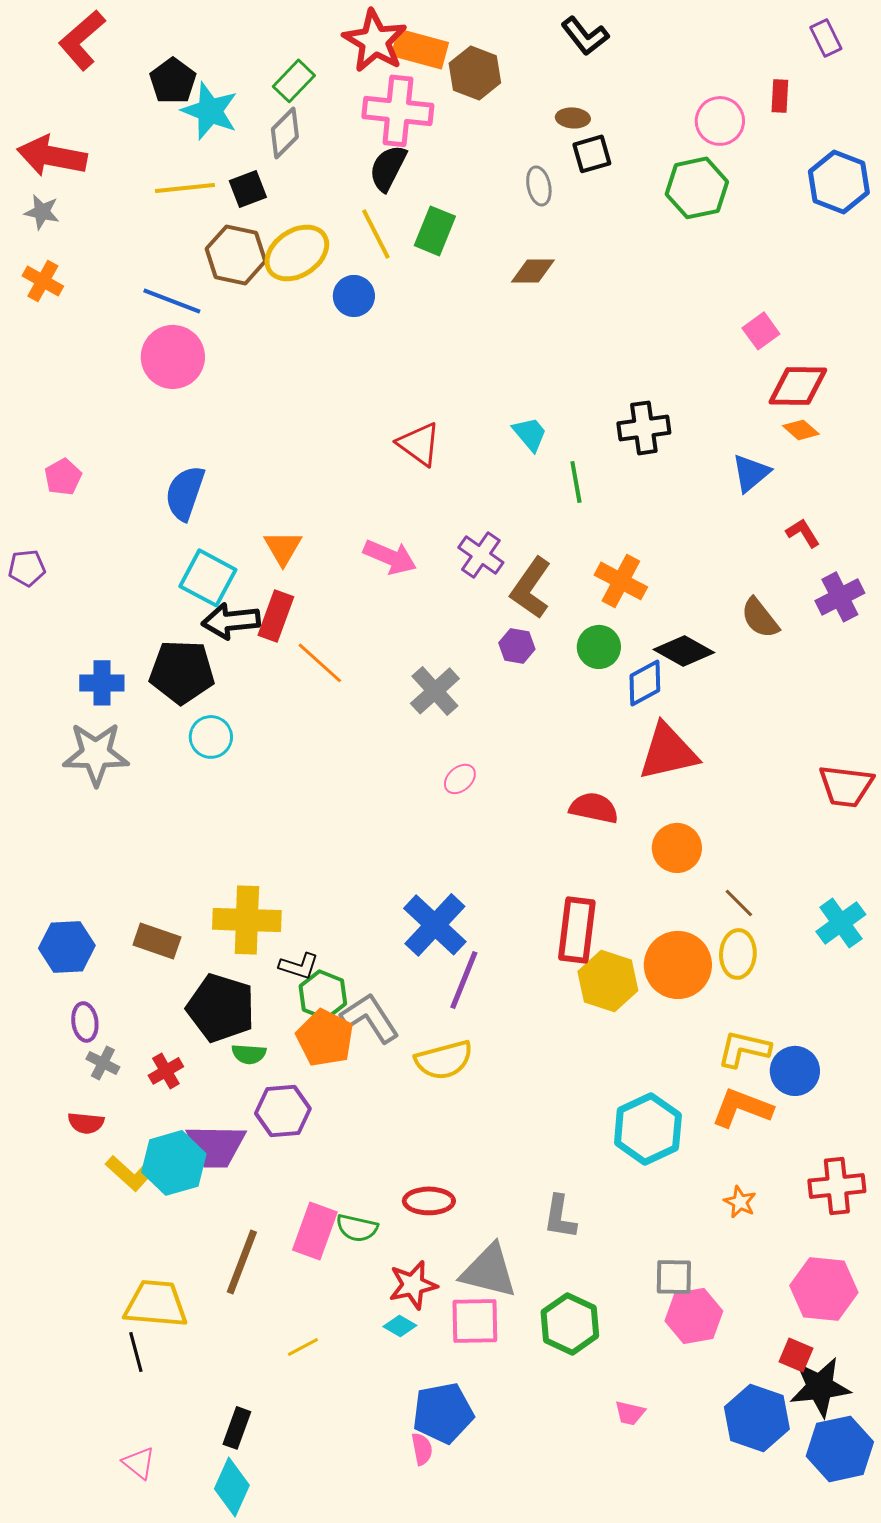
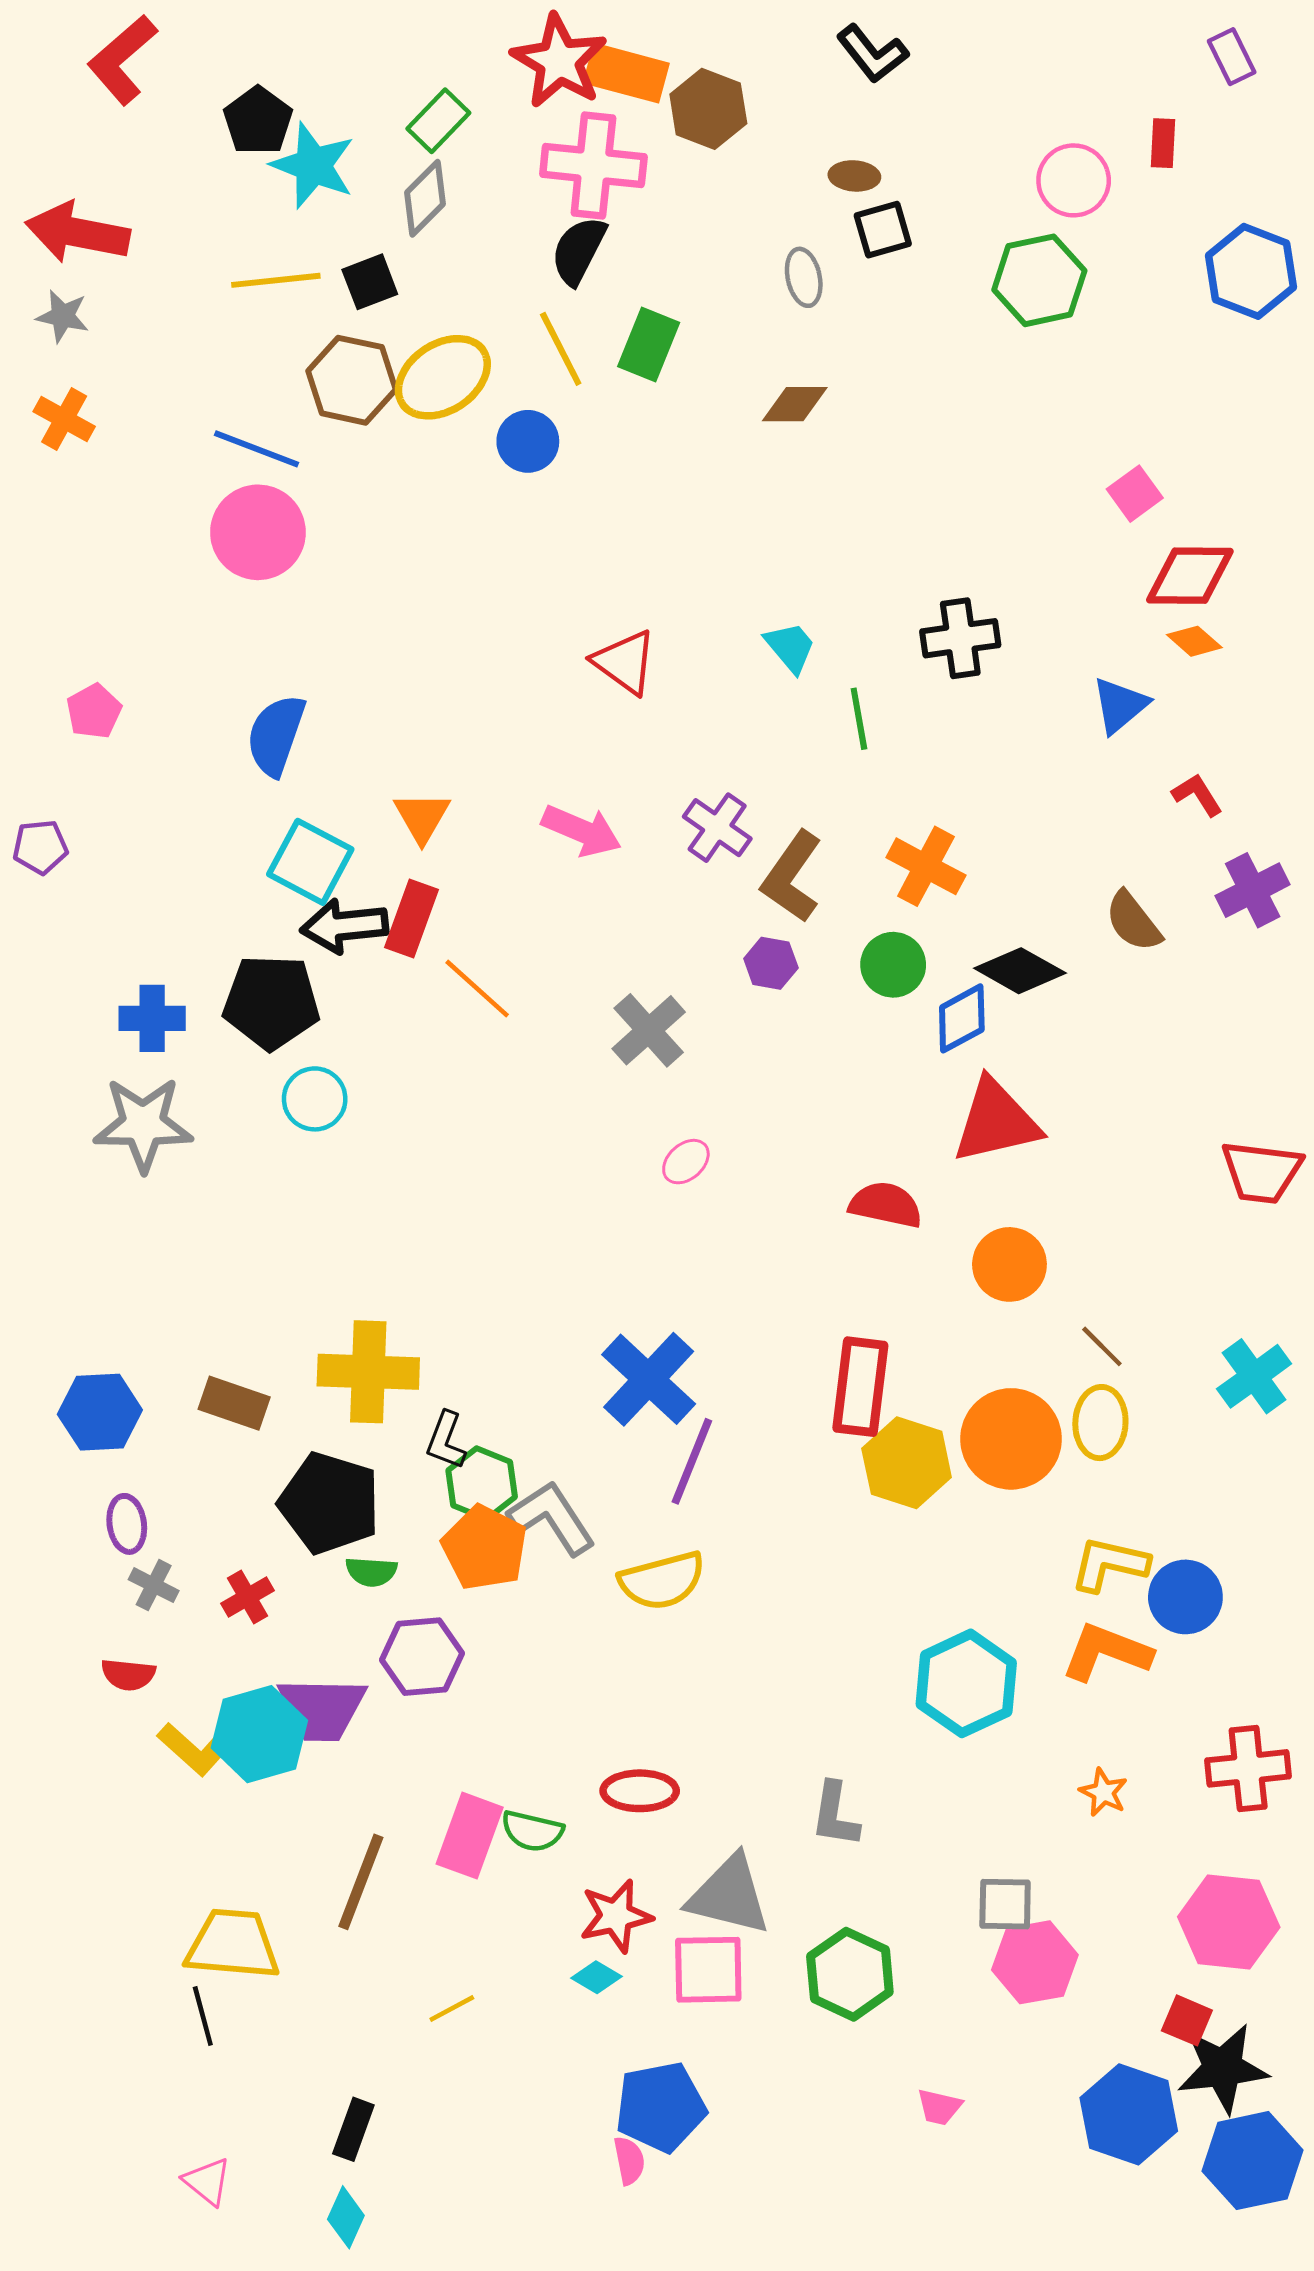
black L-shape: (299, 966) -> (446, 1440), turned 93
cyan diamond: (232, 1487) -> (346, 2217), size x0.7

